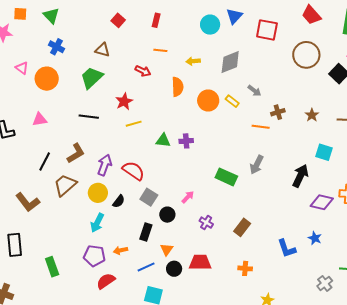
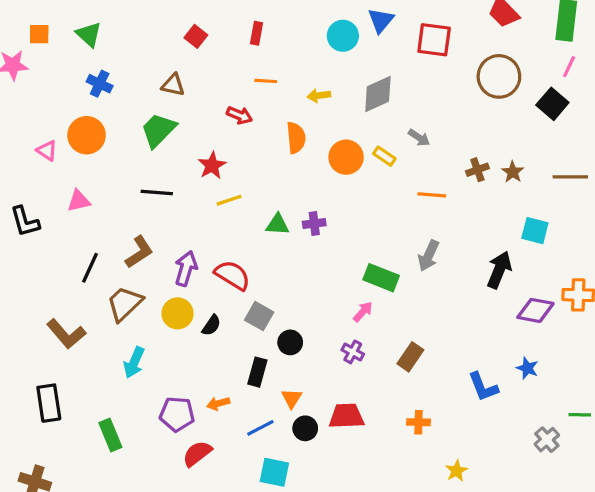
pink triangle: (22, 68) -> (47, 151), moved
brown cross: (278, 112) -> (477, 170), moved
pink arrow: (188, 197) -> (363, 312), moved
cyan arrow: (97, 223) -> (134, 362), moved

